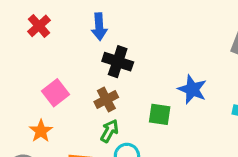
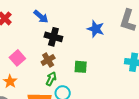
blue arrow: (99, 27) -> (41, 17), turned -42
blue star: (192, 89) -> (96, 29), moved

